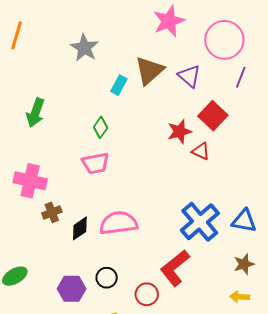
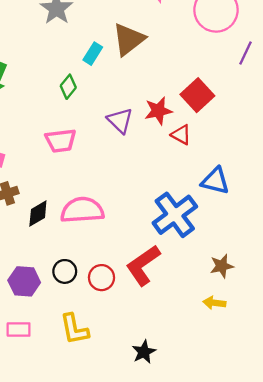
purple triangle: (189, 76) -> (120, 121), moved
purple line: (241, 77) -> (245, 53), moved
green diamond: (101, 127) -> (68, 87), moved
blue triangle: (244, 221) -> (215, 181), moved
red circle: (147, 294) -> (101, 278), moved

